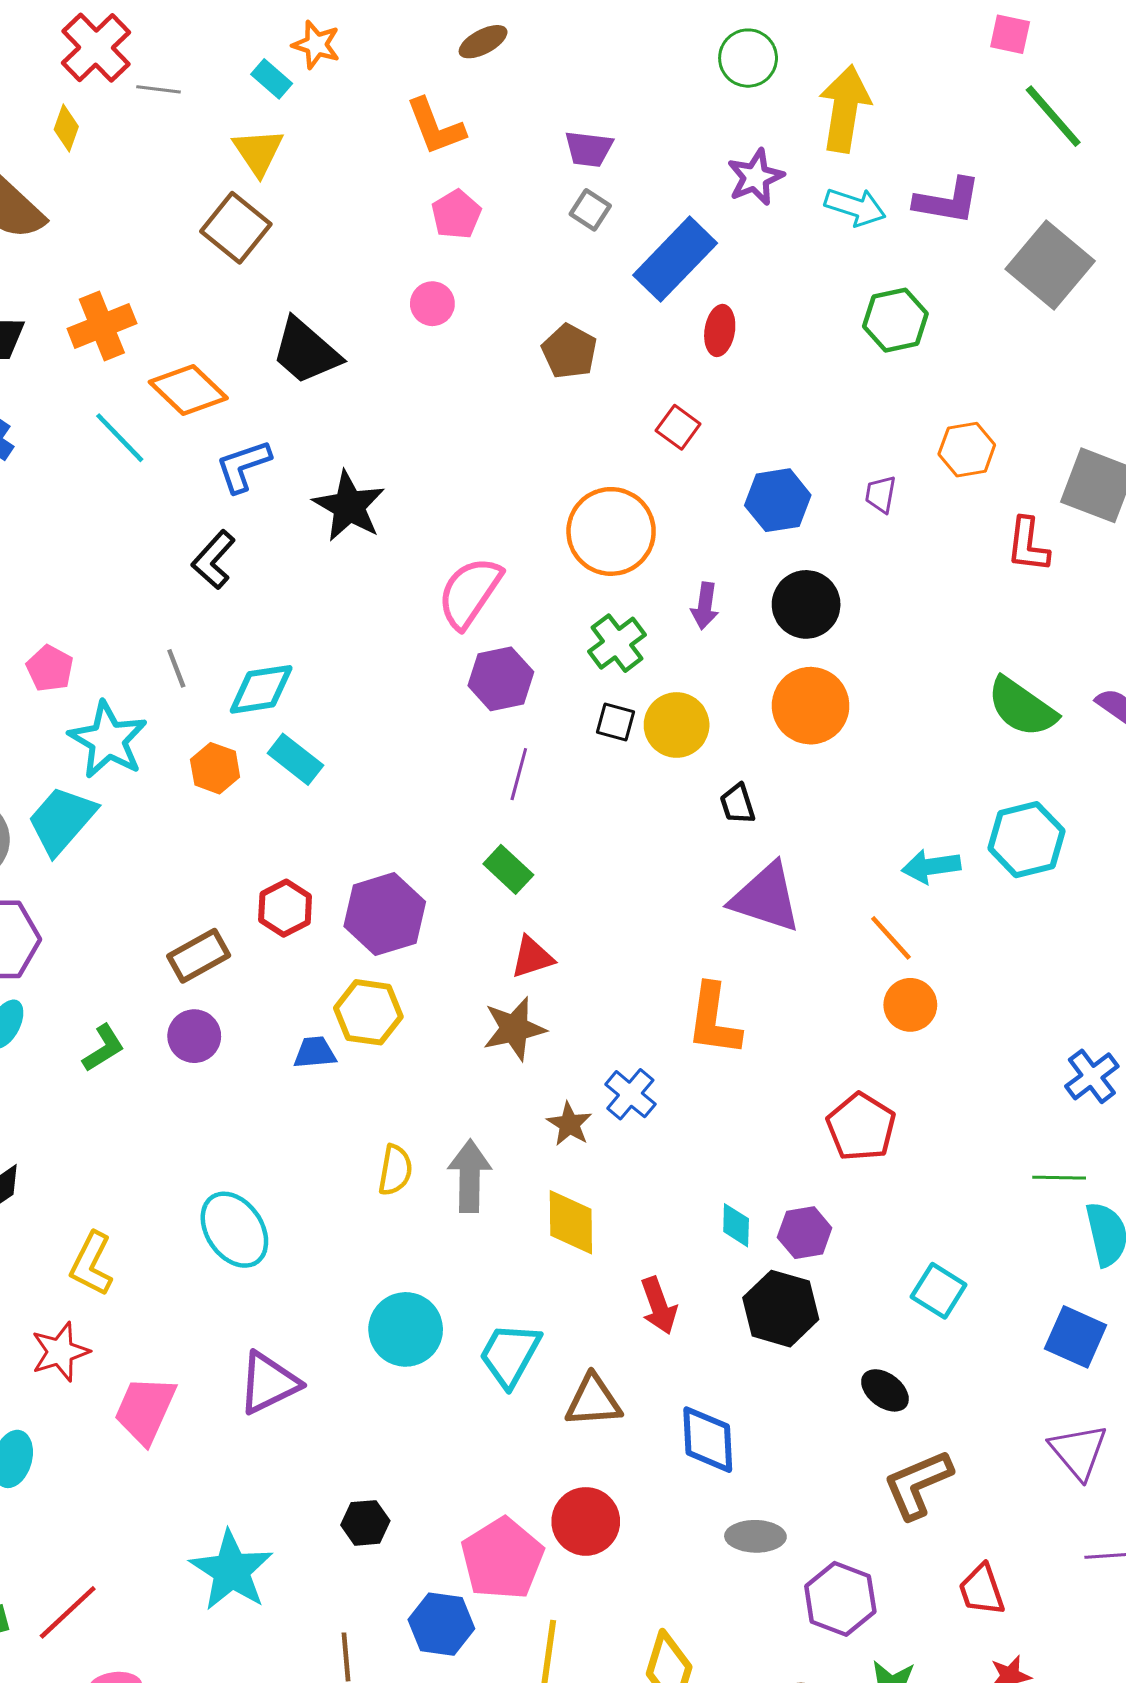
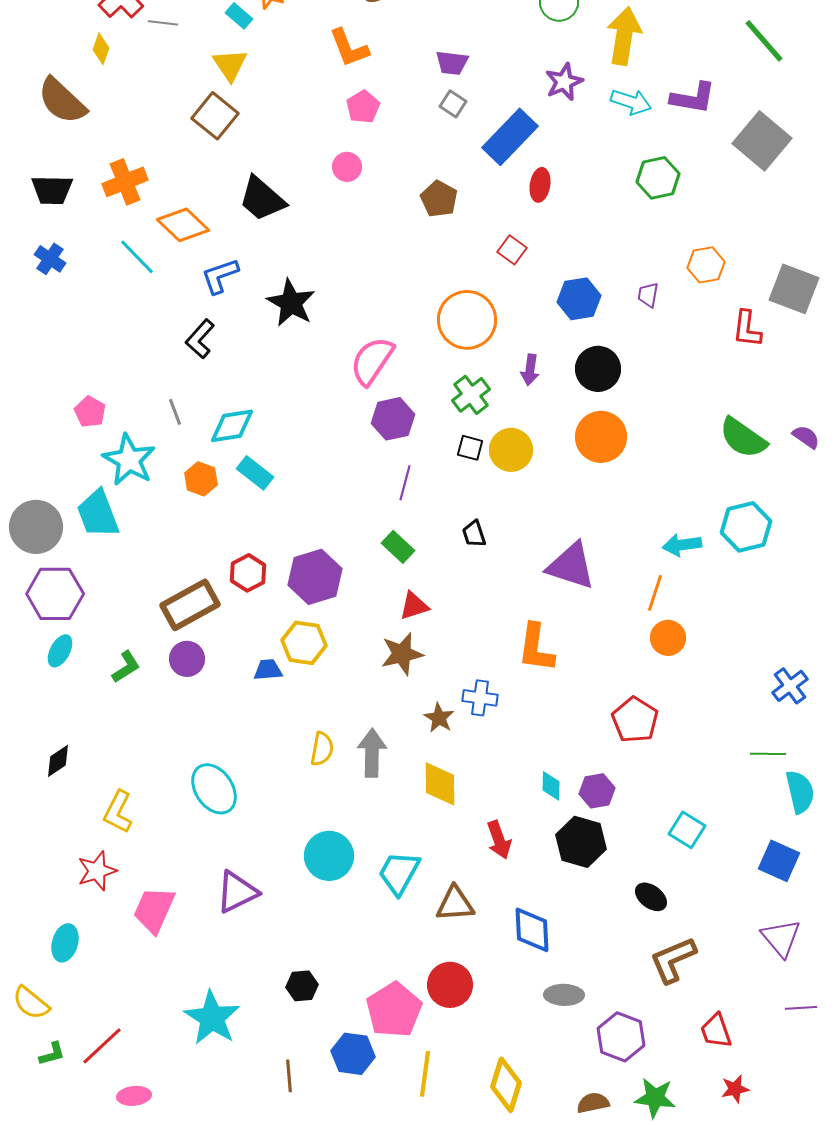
black trapezoid: (738, 804) -> (474, 534), moved
cyan trapezoid: (62, 820) -> (98, 514), turned -62
orange line: (891, 938) -> (655, 593), turned 60
brown rectangle: (199, 956) -> (190, 605), size x1.4
blue cross: (630, 1094) -> (480, 698), turned -32

